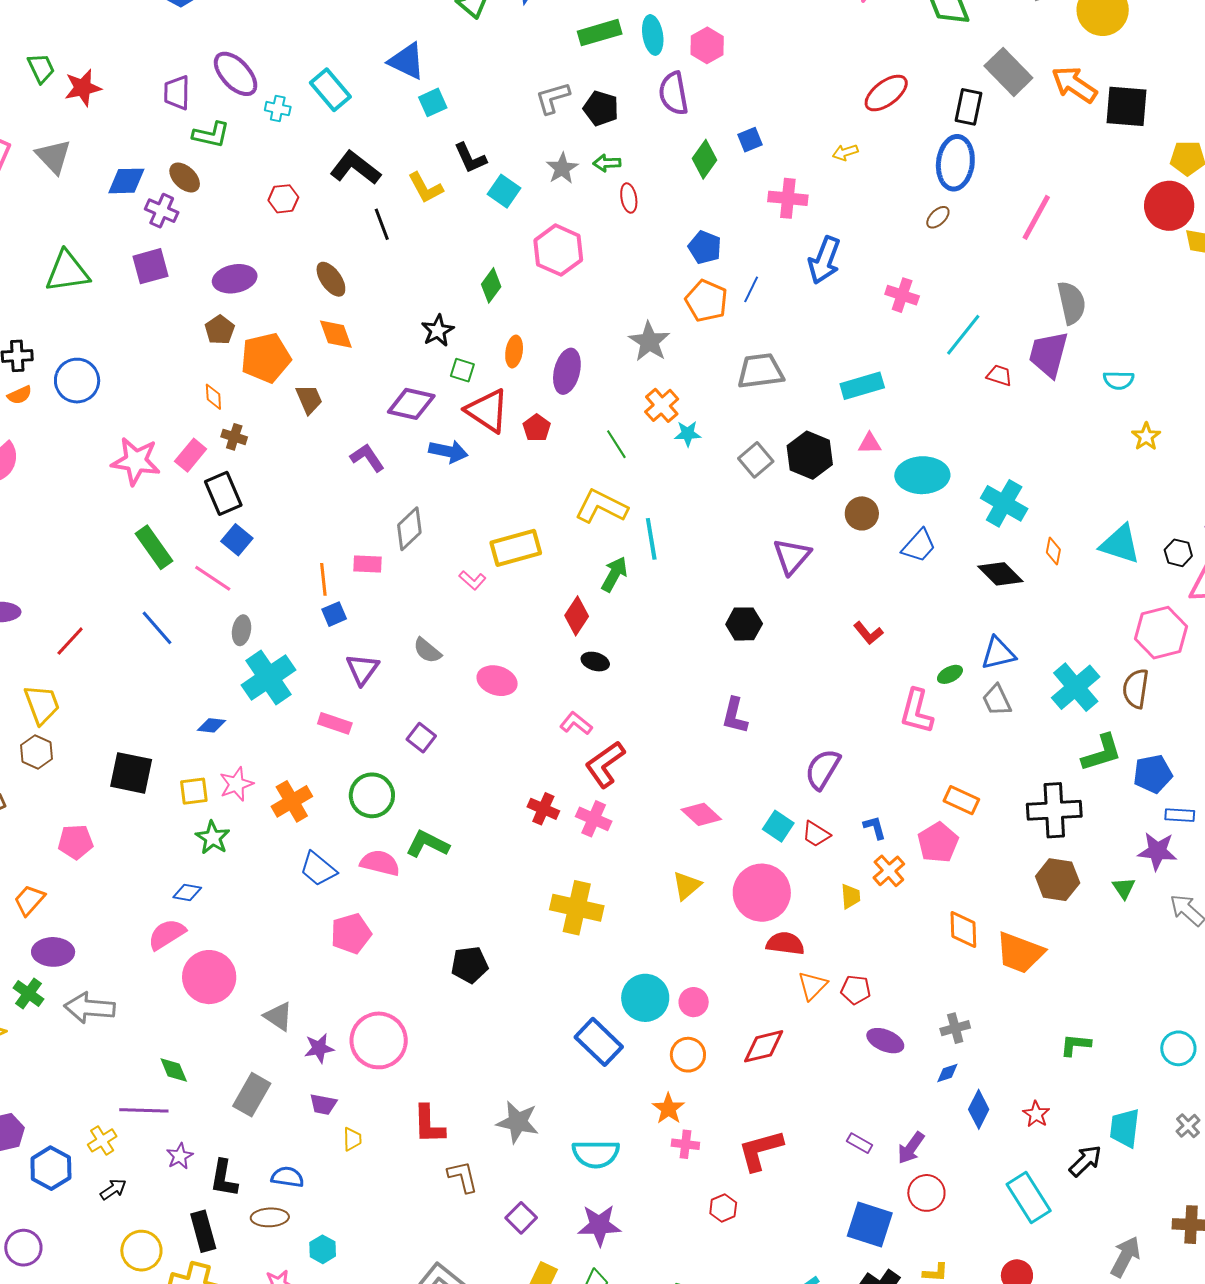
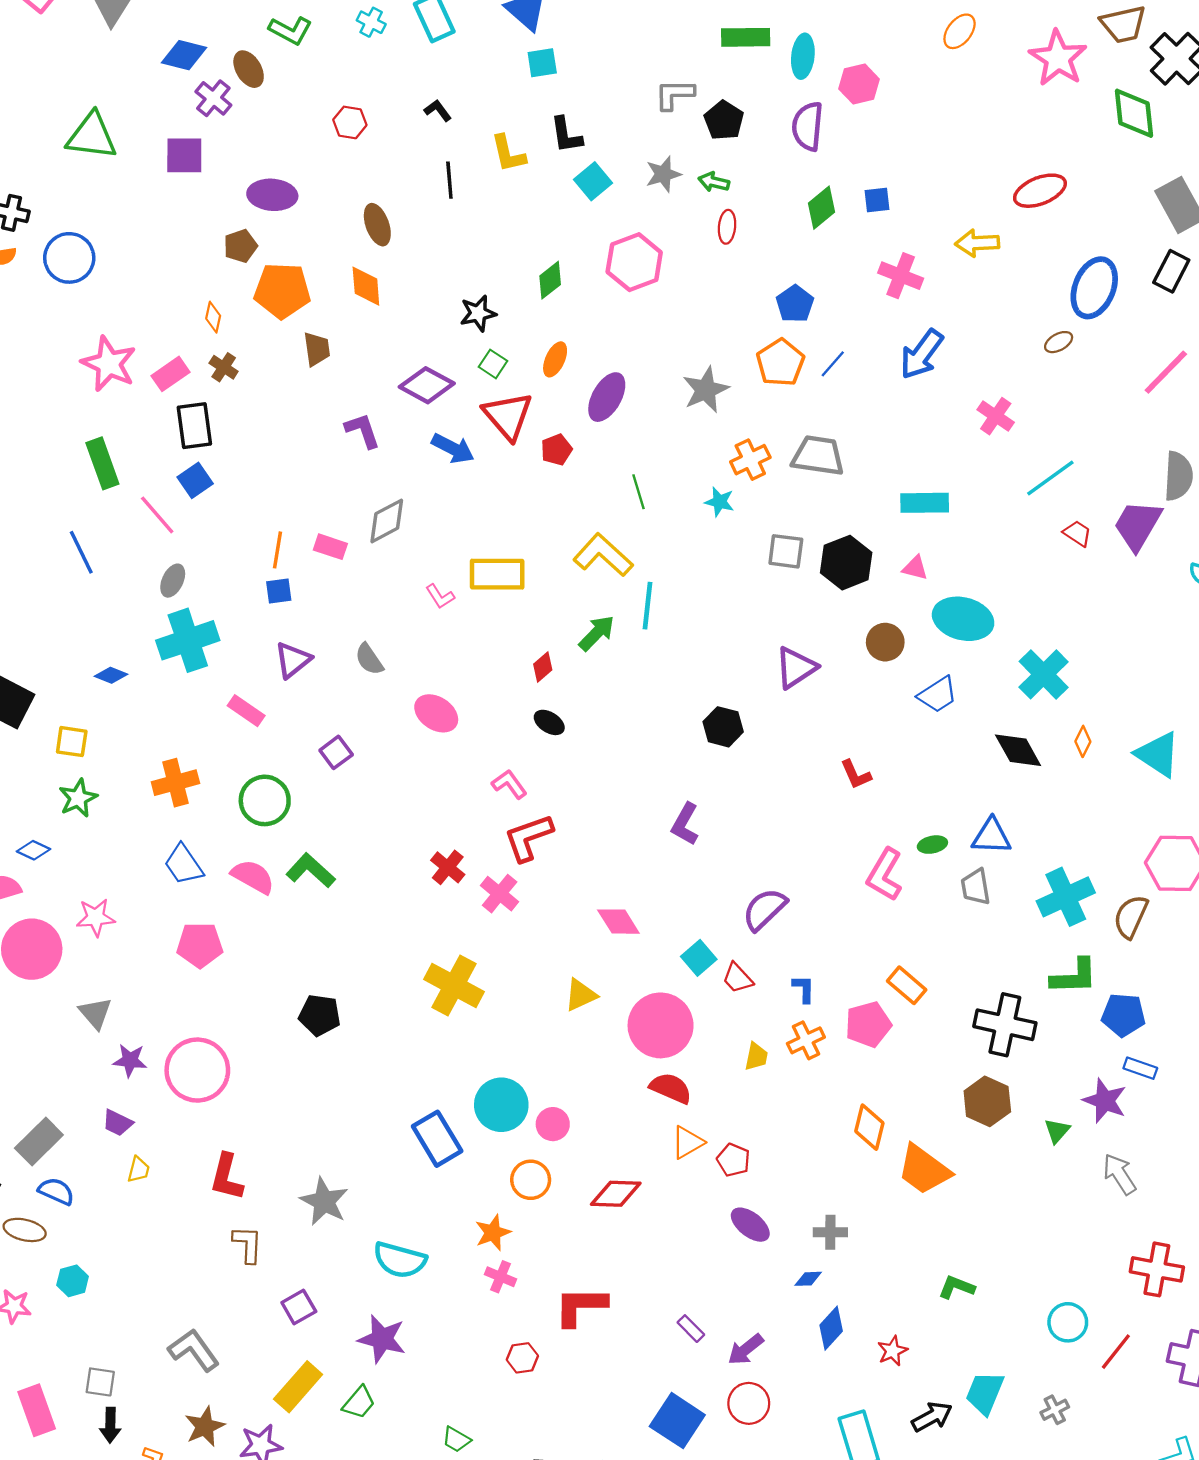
black rectangle: (969, 107) -> (1171, 271), moved
yellow arrow: (845, 152) -> (977, 243), size x1.5
black L-shape: (355, 168) -> (438, 110), size x0.5
orange cross: (662, 405) -> (750, 460), moved
gray square: (756, 460) -> (786, 551), turned 32
red diamond: (577, 616) -> (543, 667), size x0.7
pink star: (236, 784) -> (96, 917), moved
gray rectangle: (252, 1095) -> (39, 1141), moved

